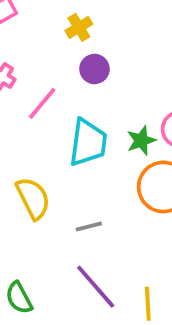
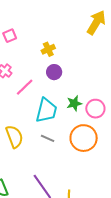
green star: (141, 141) -> (74, 103), moved
gray line: (89, 226) -> (48, 138), moved, turned 32

